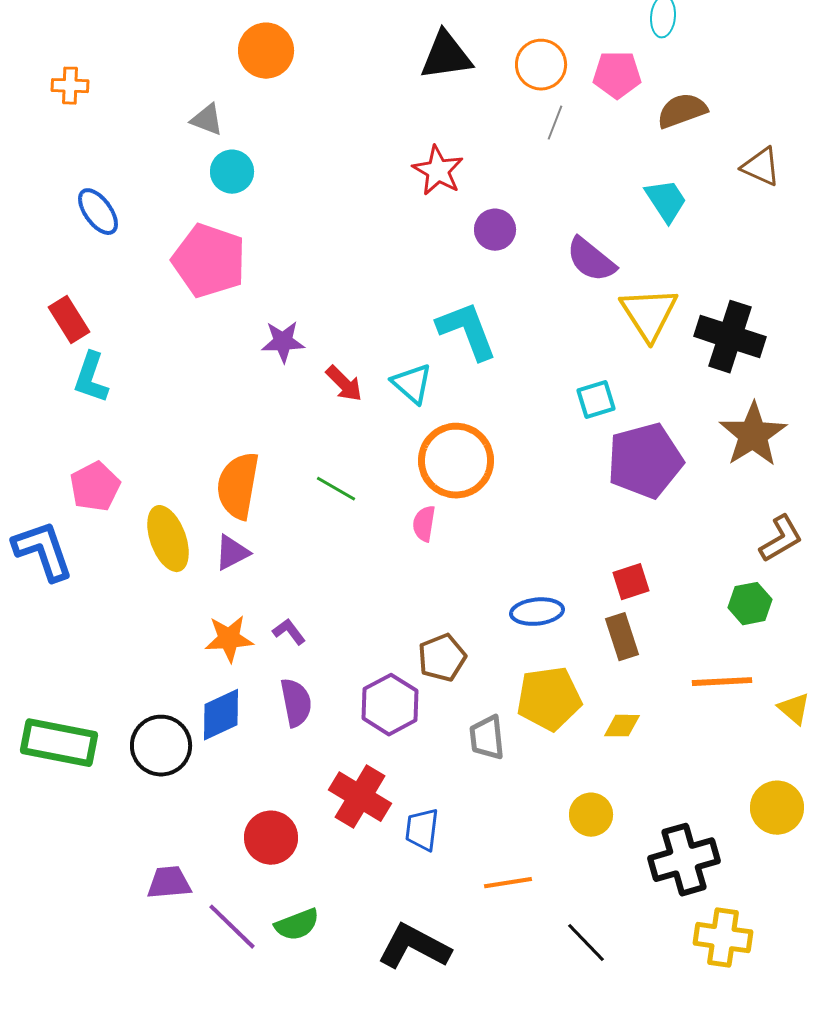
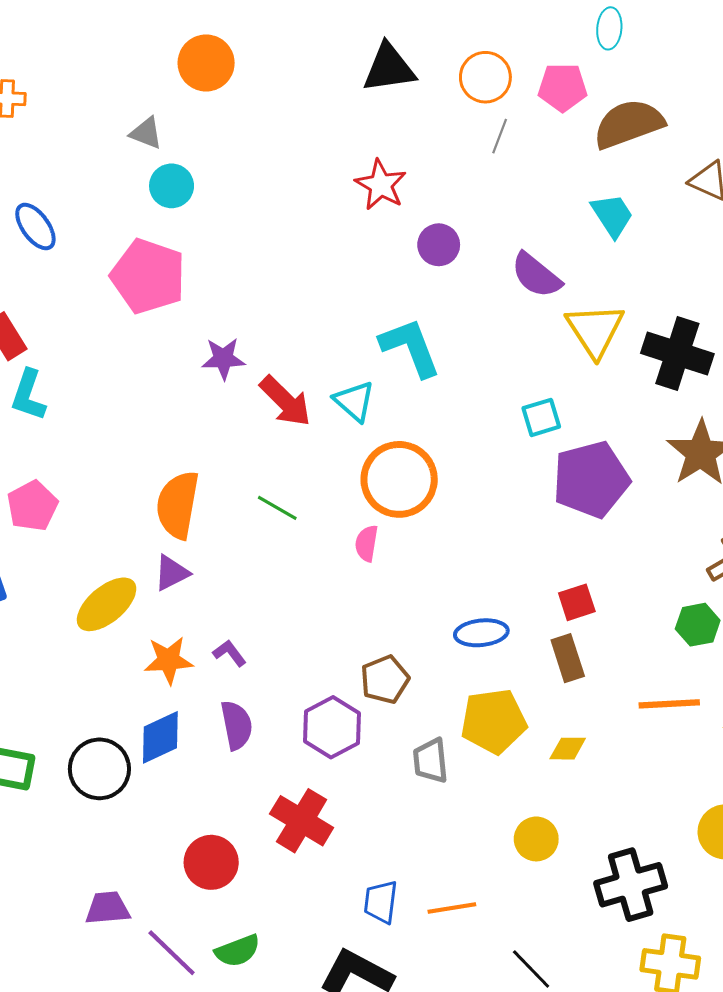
brown semicircle: (682, 111) -> (629, 124), size x1.4
red arrow: (344, 384) -> (285, 401), size x1.4
yellow ellipse: (168, 539) -> (107, 604), moved, turned 70
blue trapezoid: (422, 830) -> (381, 902), moved

